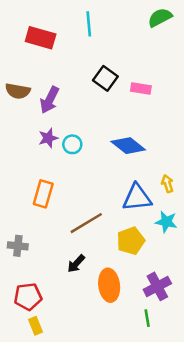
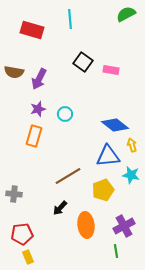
cyan circle: (72, 144) -> (65, 114), moved
blue diamond: (128, 146) -> (115, 125), moved
orange rectangle: (43, 194) -> (34, 136), moved

